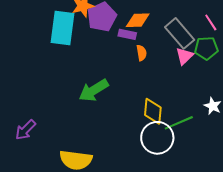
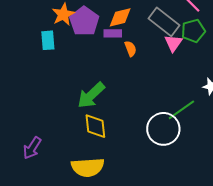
cyan rectangle: (63, 28) -> (48, 40), size x0.6
yellow diamond: (153, 111) -> (95, 126), moved

